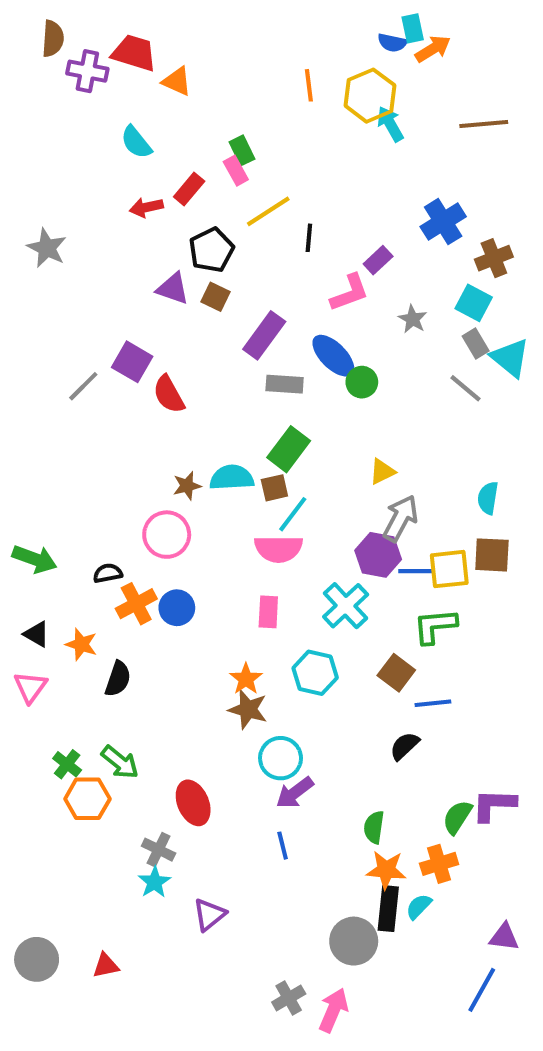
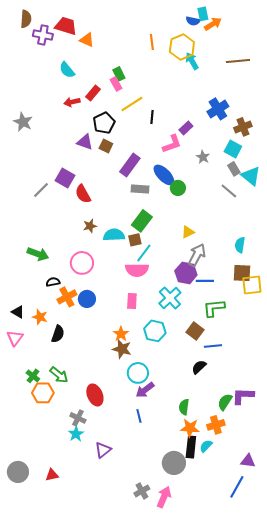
brown star: (187, 486) -> (90, 226), moved
green arrow: (35, 559) -> (38, 254), moved
yellow square: (449, 569) -> (252, 285), moved

